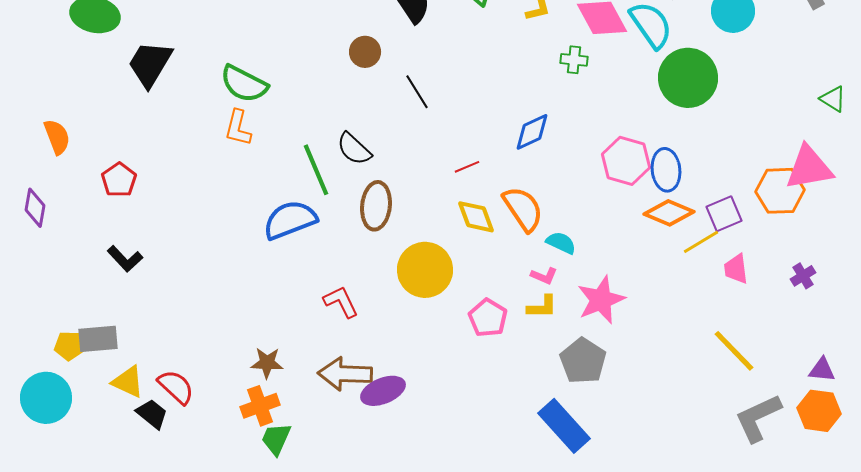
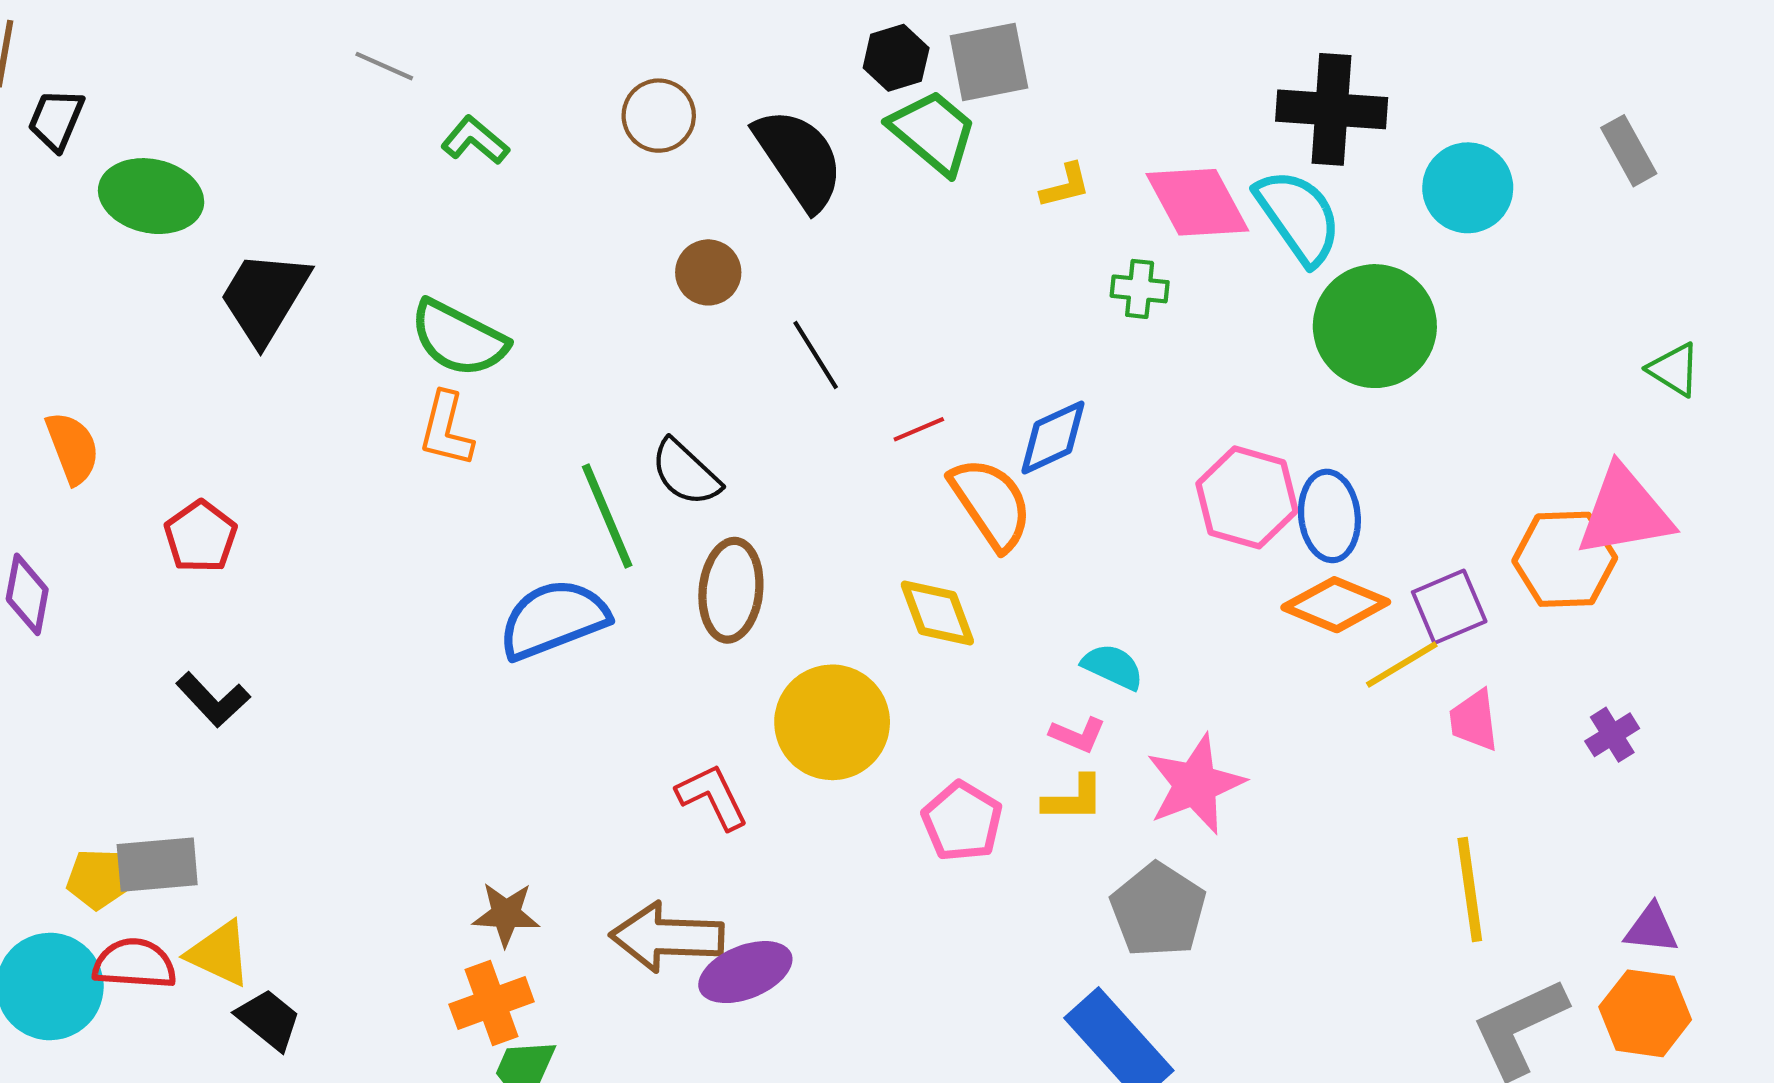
red line: (467, 167) -> (919, 429), moved
orange semicircle: (523, 209) -> (991, 504), moved
red L-shape: (341, 302) -> (712, 797), moved
yellow line: (734, 351) -> (1470, 889), turned 36
red semicircle: (176, 387) -> (135, 964), moved, turned -39

